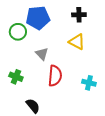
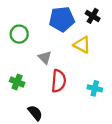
black cross: (79, 15) -> (93, 16), moved, turned 32
blue pentagon: (38, 18) -> (62, 19), moved

